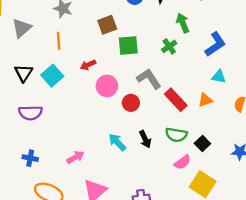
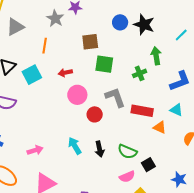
red rectangle: (176, 100) -> (142, 111), moved, turned -50
orange triangle: (205, 100) -> (160, 127), turned 32

